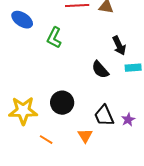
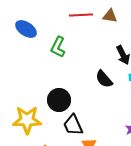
black circle: (62, 103) -> (59, 100), moved
black trapezoid: (104, 116) -> (73, 125), moved

